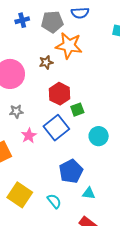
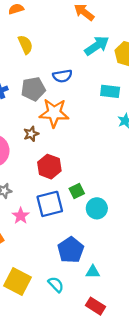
green square: (77, 110) -> (77, 191), moved
blue square: (56, 128) -> (50, 204), turned 30

